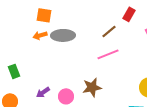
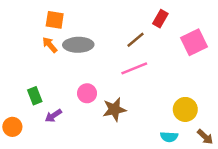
orange arrow: (40, 35) -> (50, 45), turned 64
green rectangle: (14, 71) -> (35, 96), moved
pink circle: (66, 96) -> (87, 93), moved

